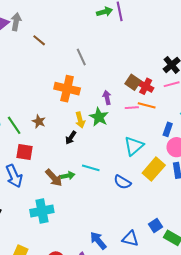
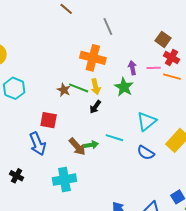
brown square: (133, 82) -> (163, 39), moved
pink line: (132, 108) -> (154, 68), moved
yellow arrow: (80, 120) -> (96, 87), moved
green line: (14, 125) -> (79, 88), moved, turned -36
cyan triangle: (134, 146) -> (147, 121), moved

